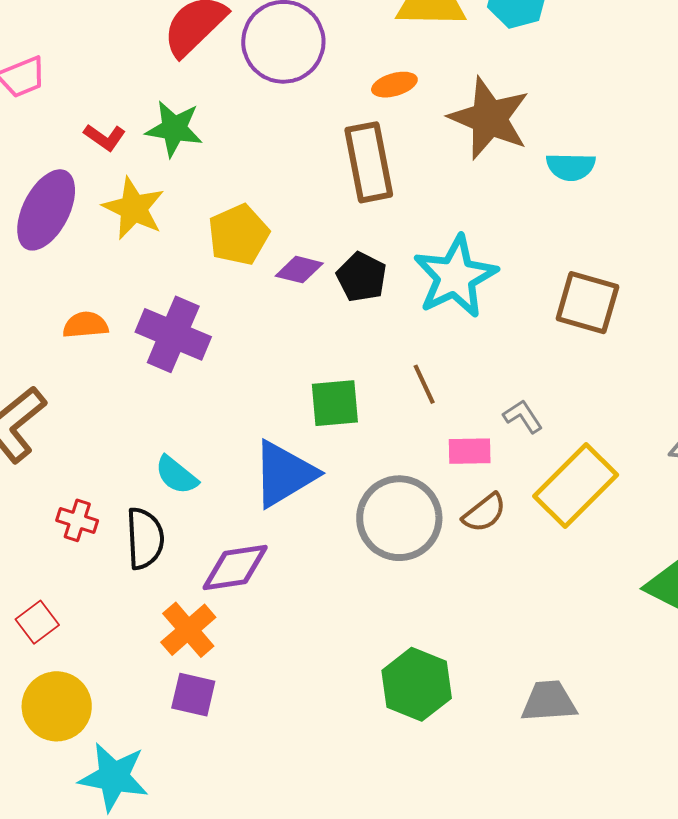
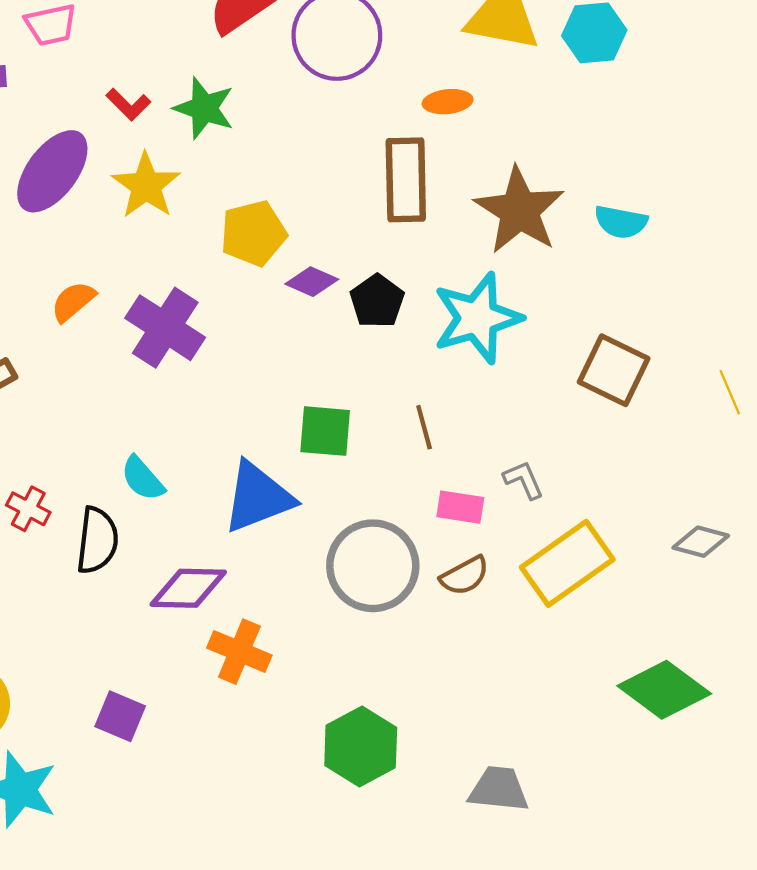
brown star: (489, 118) -> (519, 210), moved
orange semicircle: (85, 325) -> (73, 301), turned -45
orange cross: (188, 630) -> (239, 652), moved, turned -36

